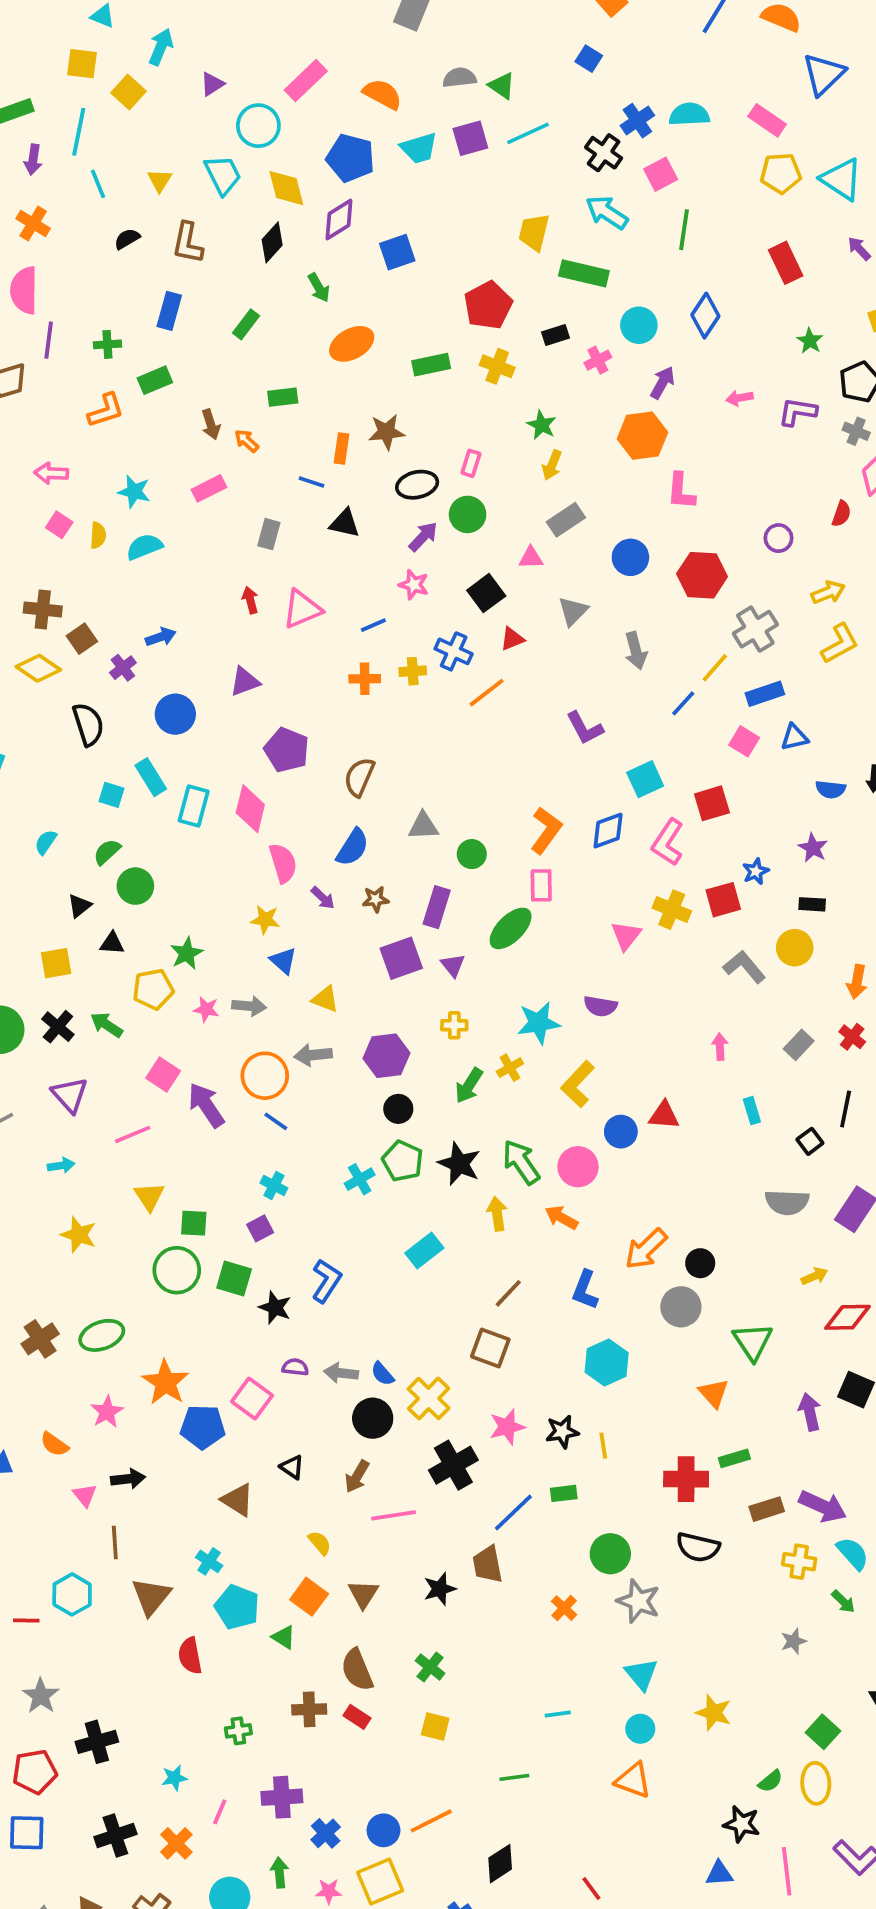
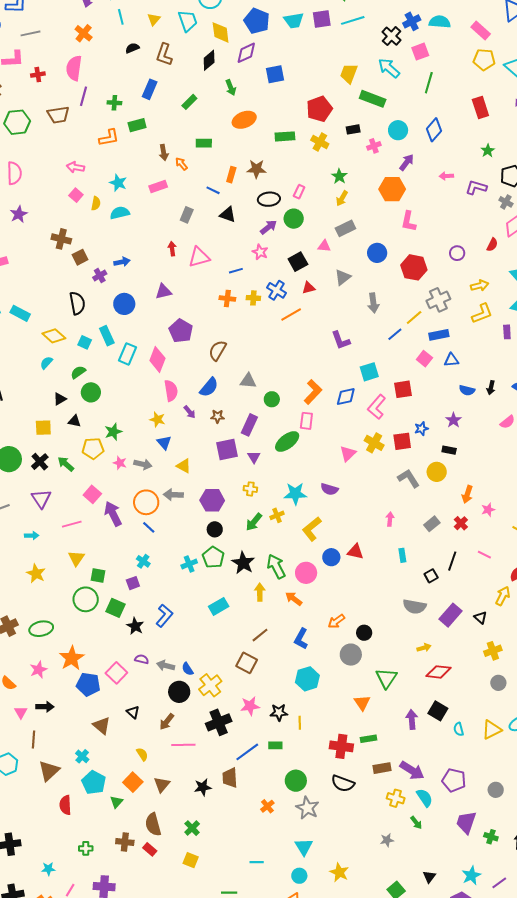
yellow diamond: (38, 668) -> (54, 336), moved
orange arrow: (646, 1249) -> (336, 621), size x0.7
green triangle: (284, 1637) -> (116, 802), turned 32

